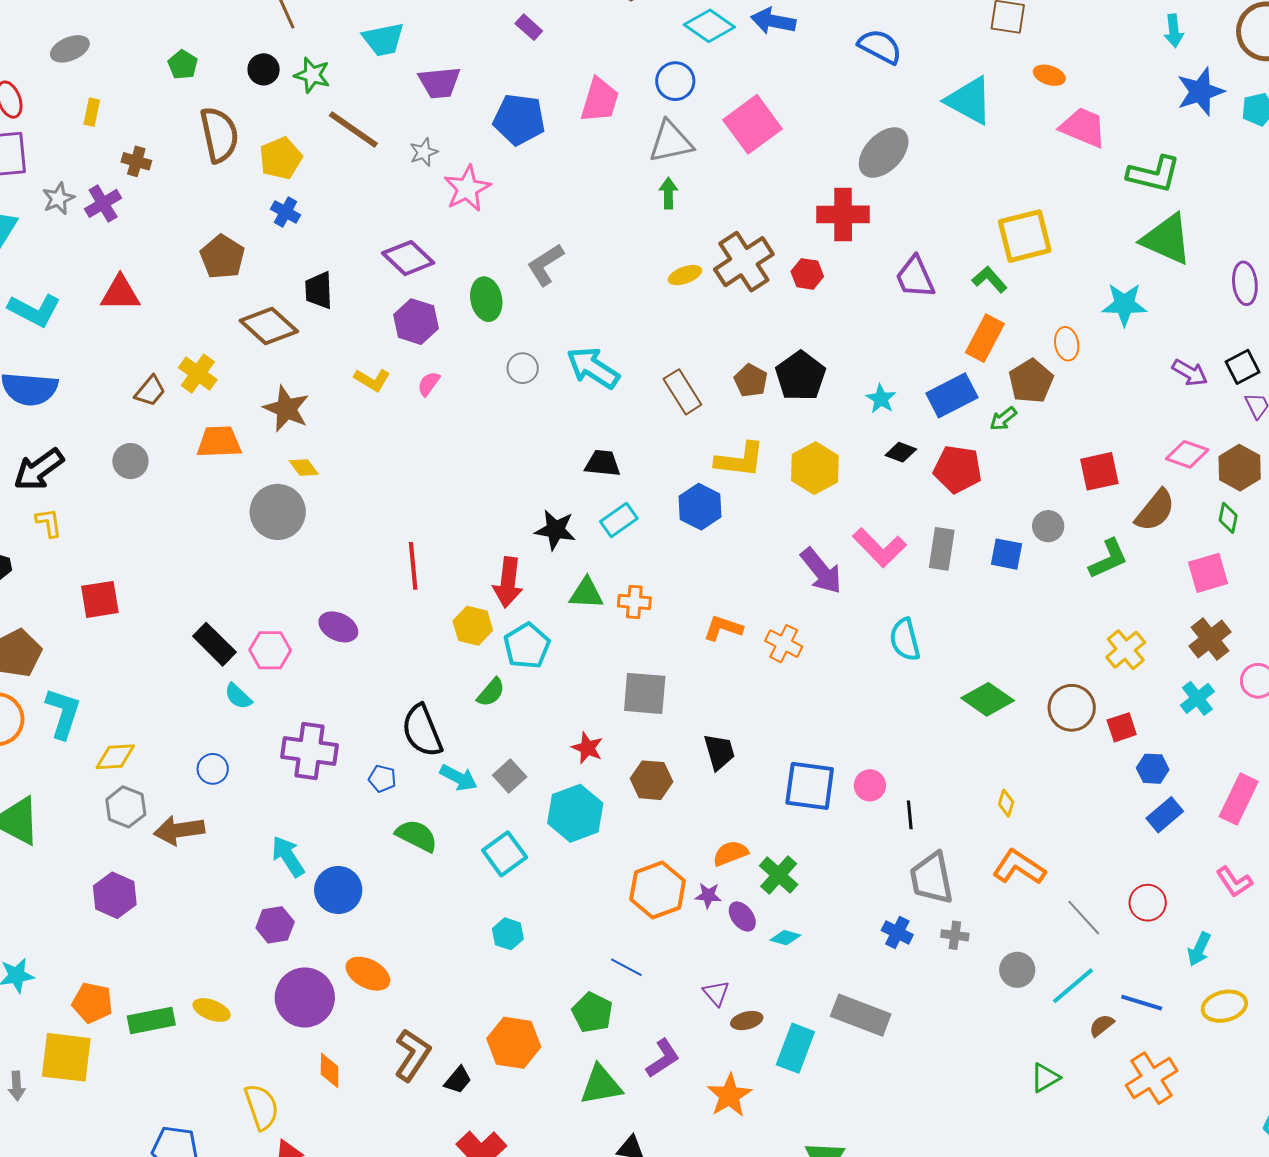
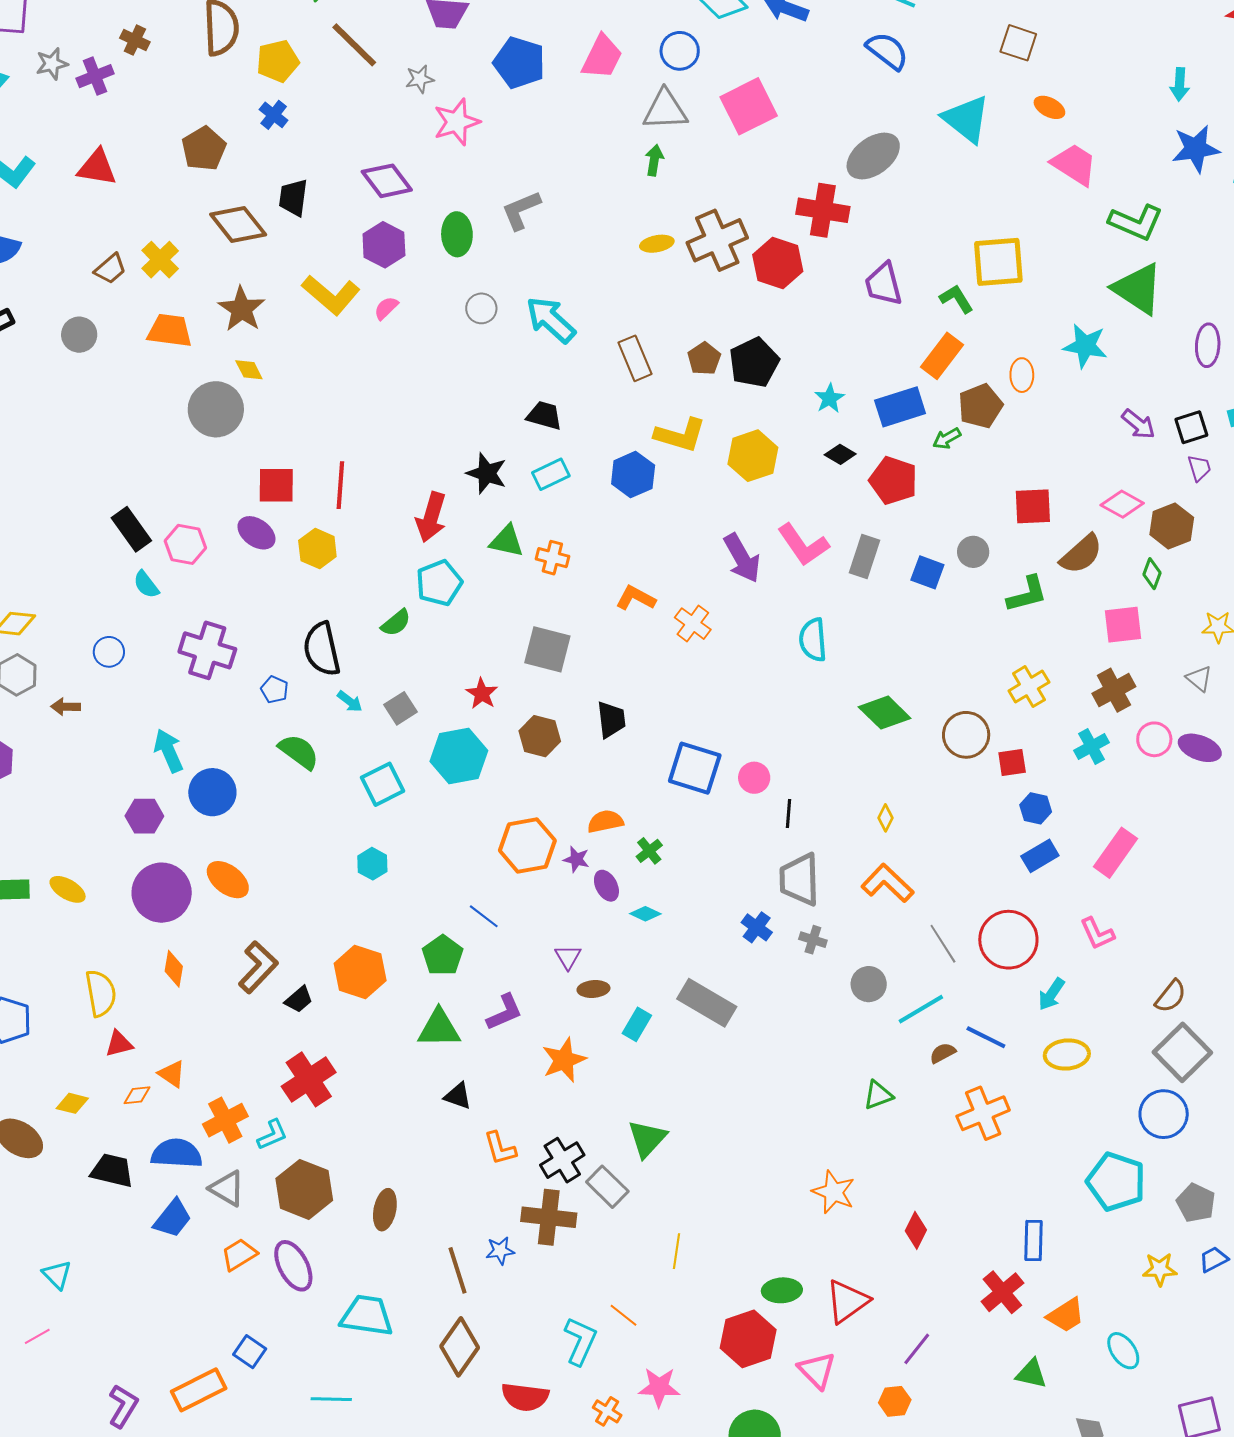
red hexagon: (807, 274) -> (778, 263), size x1.6
yellow L-shape: (372, 380) -> (331, 295), size x1.6
red square: (100, 599) -> (276, 485), moved
yellow hexagon: (473, 626) -> (317, 549), moved
cyan arrow: (459, 778) -> (350, 701), size x0.7
brown arrow: (179, 830) -> (66, 707), size x0.6
green cross: (779, 875) -> (649, 851), size x0.7
red circle: (1148, 903) -> (1008, 940), size x1.6
cyan rectangle: (795, 1048) -> (637, 1024), size x0.7

